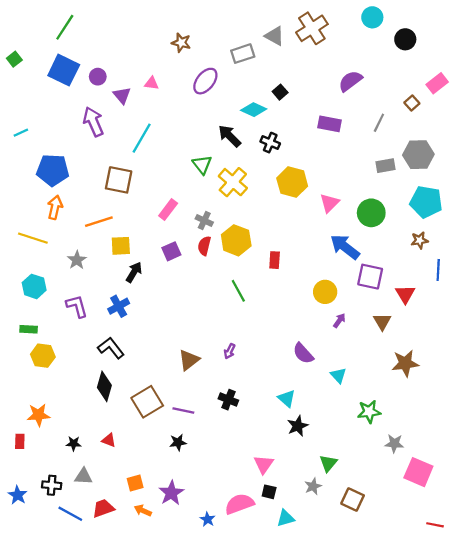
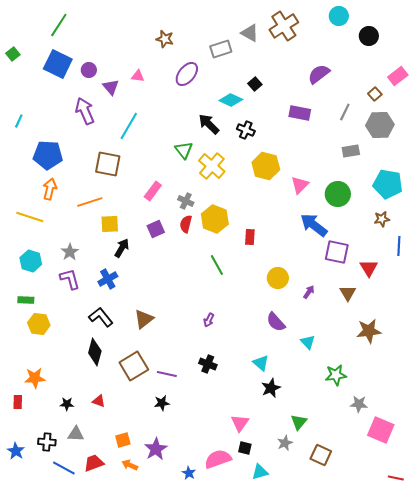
cyan line: (21, 133) -> (19, 121), turned -40
gray hexagon: (418, 155) -> (380, 125), moved
gray star: (77, 260) -> (70, 252), moved
yellow circle: (325, 292) -> (278, 278), moved
brown triangle: (189, 360) -> (144, 319), moved

